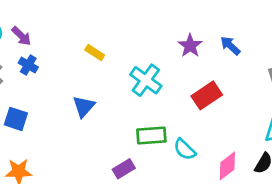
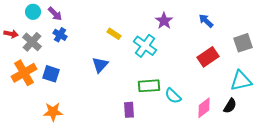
purple star: (190, 46) -> (164, 21), moved
yellow rectangle: (95, 53) -> (114, 34), moved
red rectangle: (207, 95) -> (208, 57), moved
purple rectangle: (124, 169) -> (129, 110), turned -63

